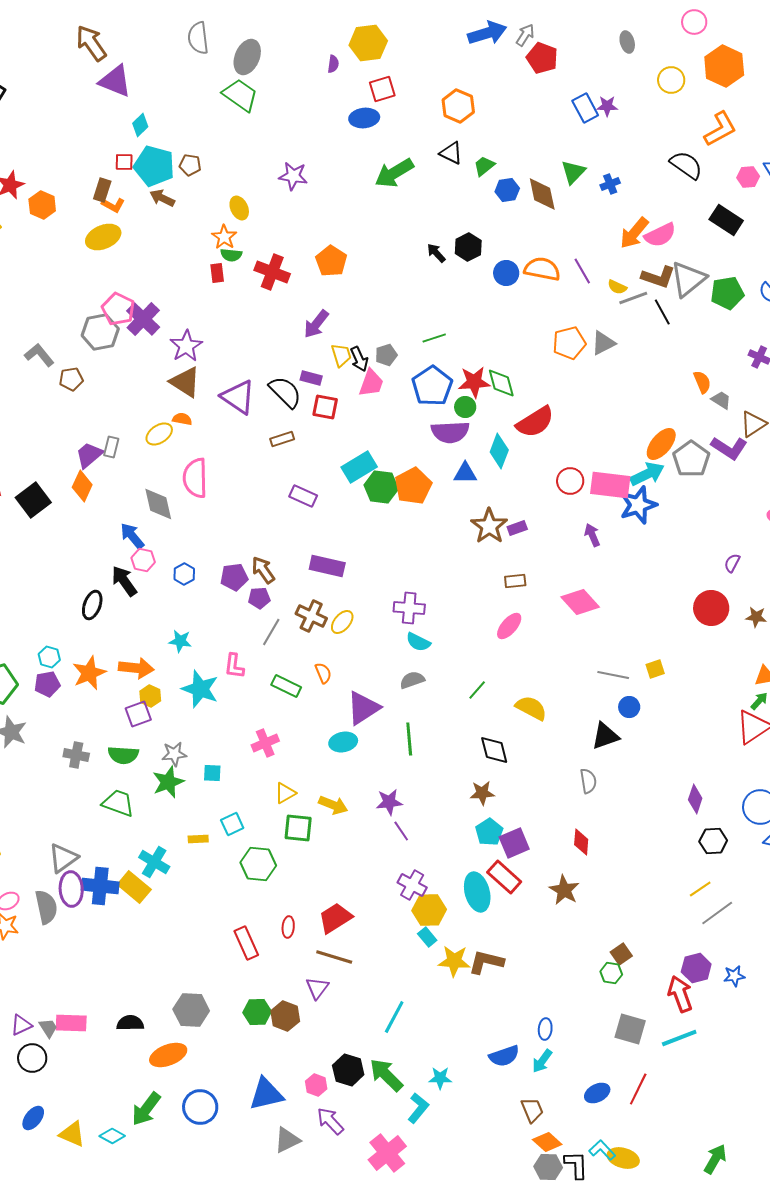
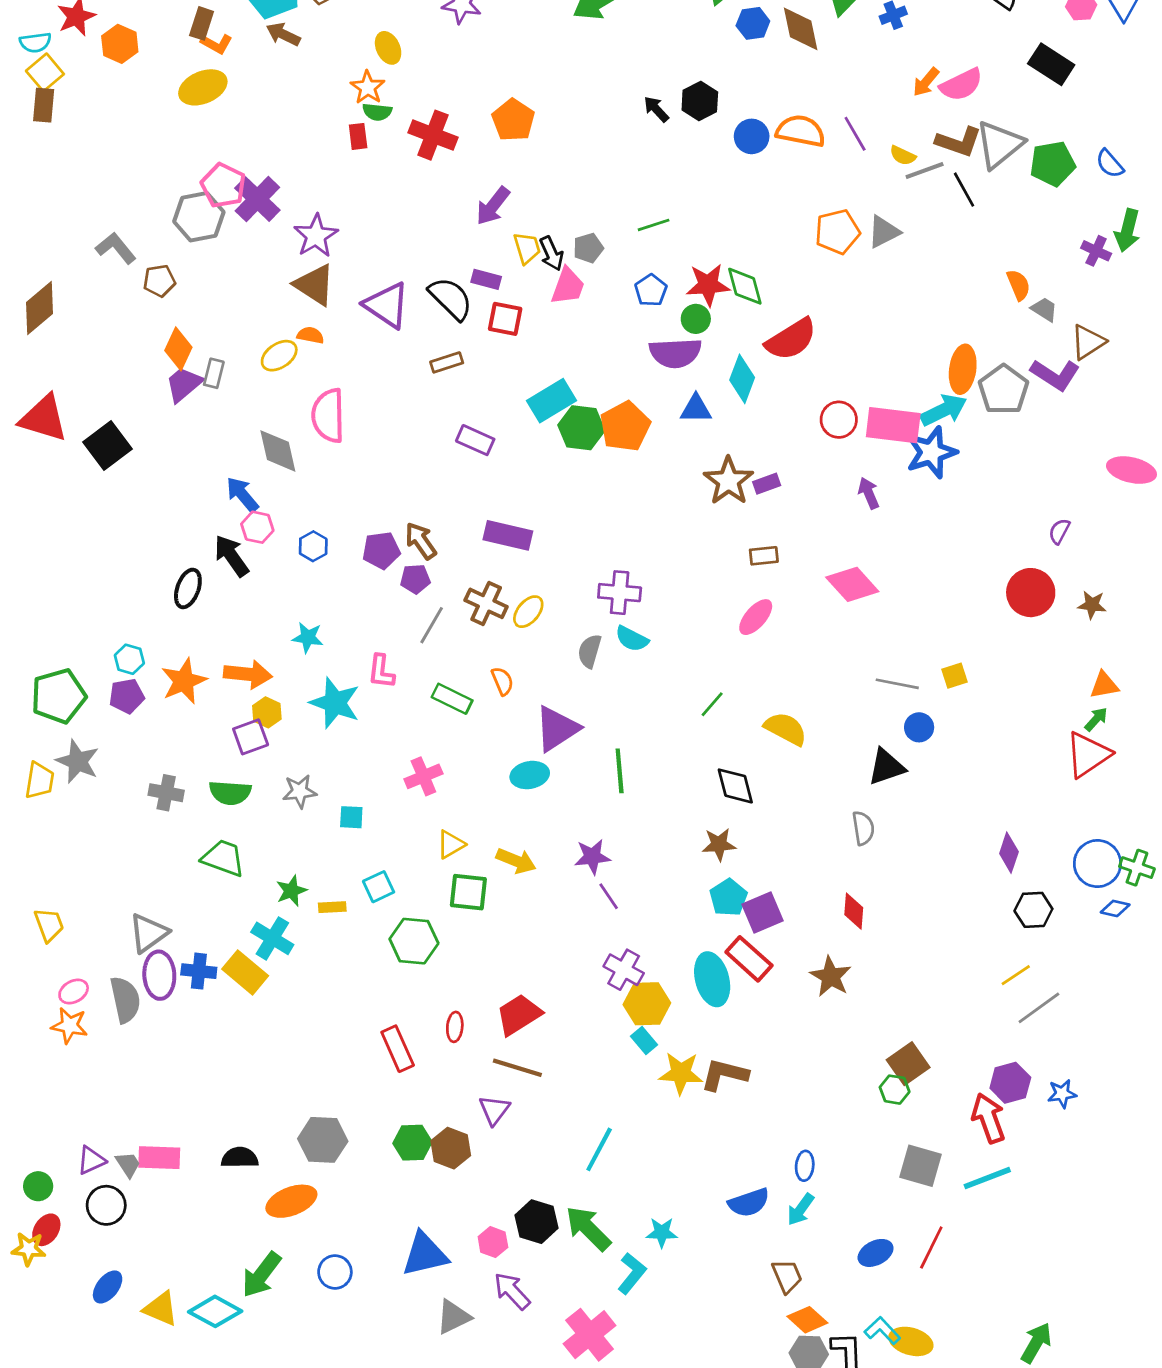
orange arrow: (634, 233) -> (926, 82), size x0.7
blue pentagon: (432, 386) -> (651, 290), size x0.6
orange ellipse: (661, 444) -> (963, 369), turned -32
orange diamond: (82, 486) -> (178, 349), moved
gray semicircle: (412, 680) -> (590, 651), moved, turned -55
green star: (168, 782) -> (291, 891), moved, size x0.7
blue cross: (100, 886) -> (199, 971), size x0.7
brown square: (621, 954) -> (908, 1064), size x1.4
blue circle: (200, 1107) -> (335, 1272), size x0.7
cyan diamond: (112, 1136) -> (215, 1311), size x1.5

